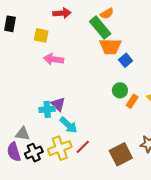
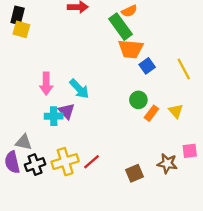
yellow square: (41, 35) -> (21, 29), moved
pink arrow: (54, 59) -> (46, 84), moved, turned -102
cyan arrow: (68, 125) -> (79, 89), moved
brown square: (121, 154) -> (135, 173), size x0.7

